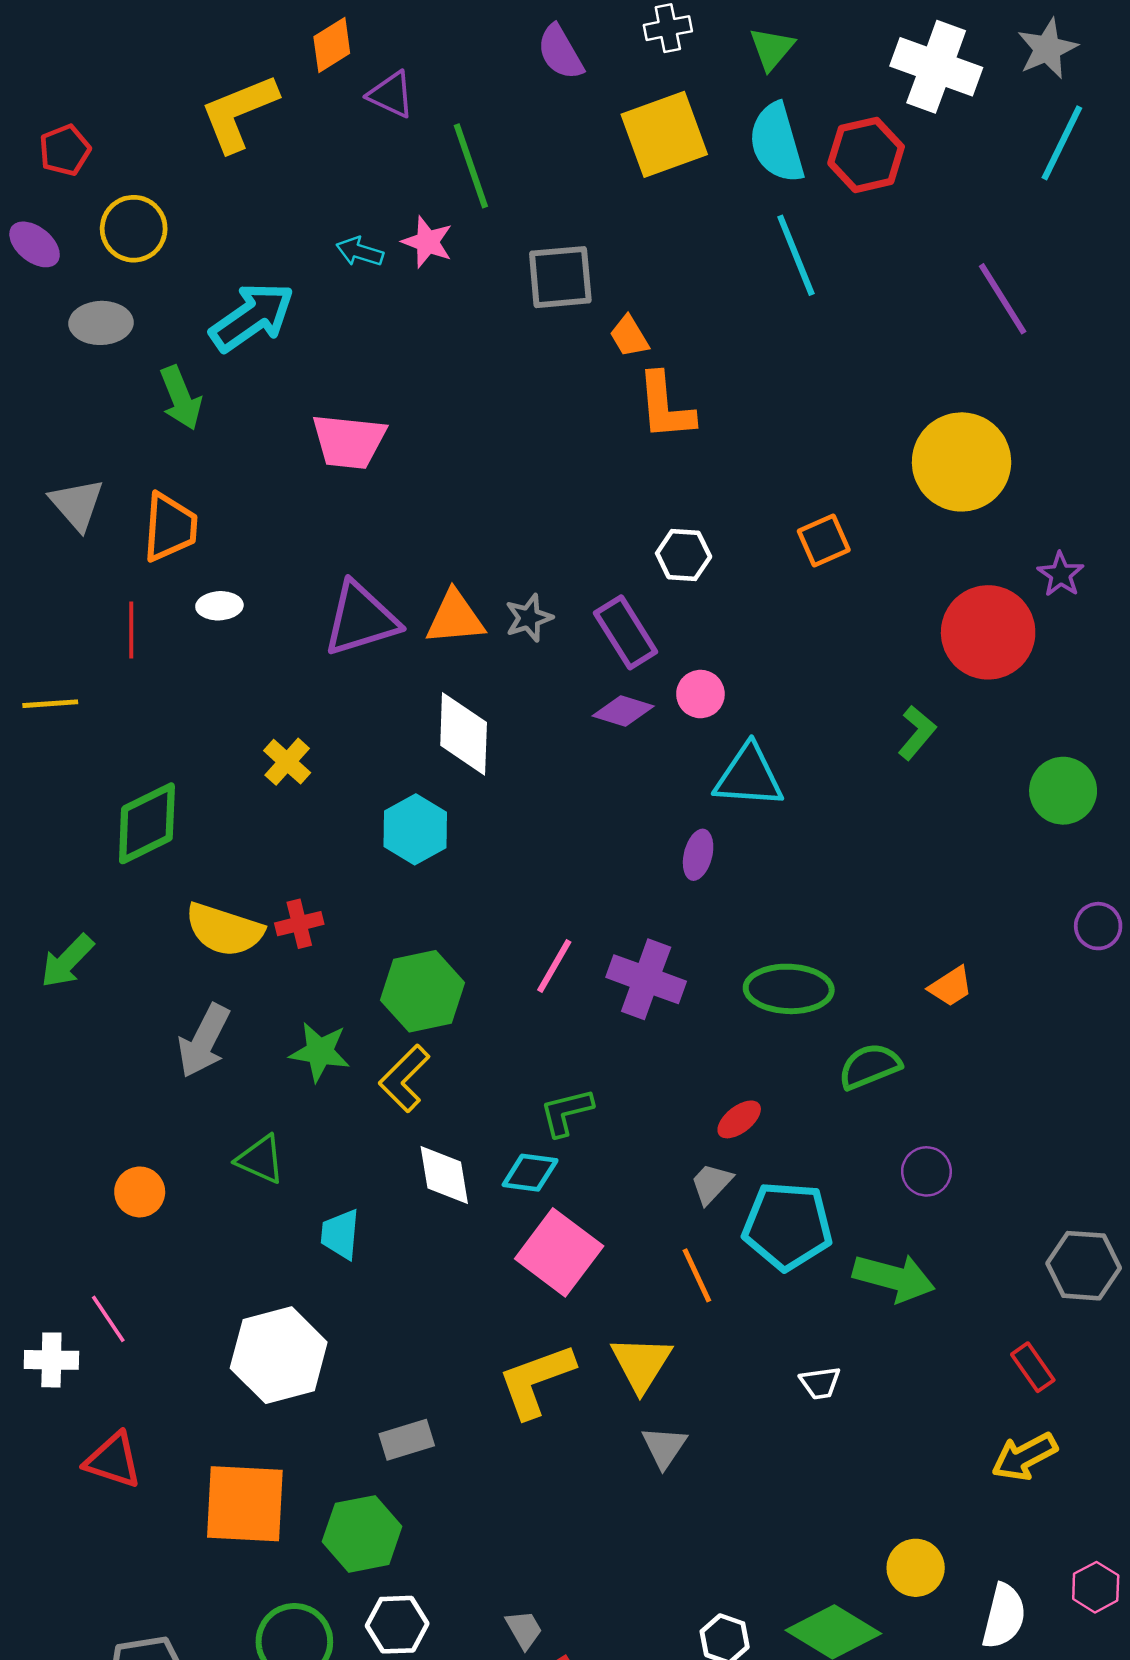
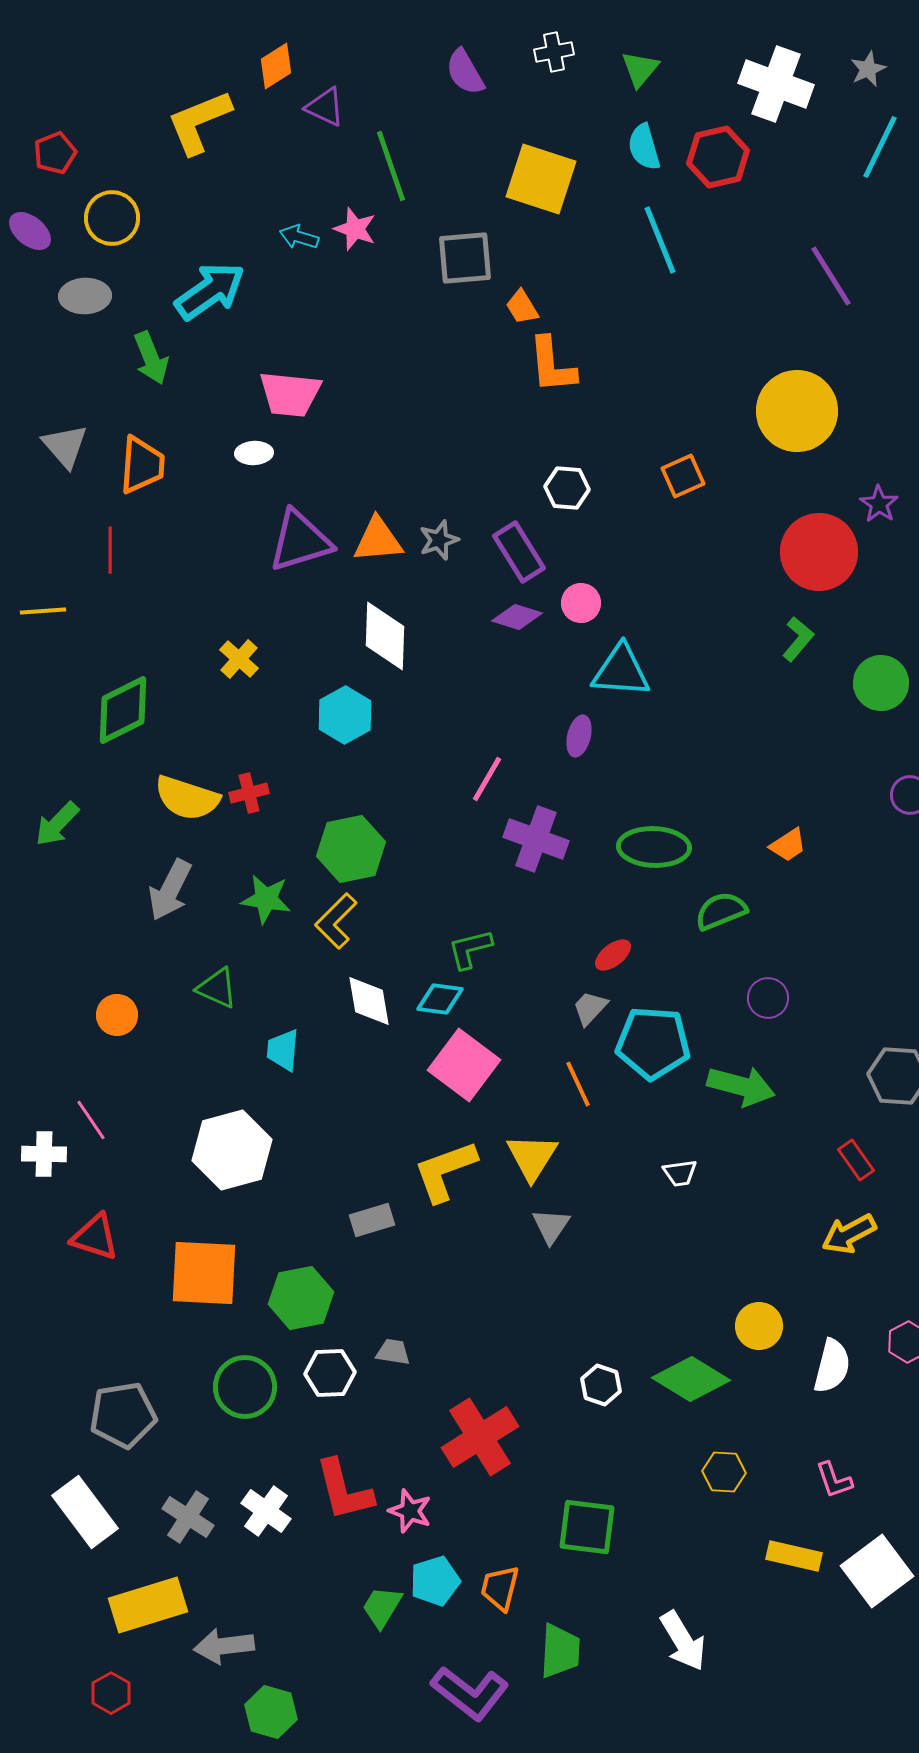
gray star: (1047, 49) -> (868, 69), size x0.7
yellow square: (664, 134) -> (541, 179), moved, turned 38
cyan semicircle: (777, 143) -> (644, 147), size x0.7
white ellipse: (219, 606) -> (254, 453), moved
green L-shape: (917, 733) -> (798, 639), moved
pink line: (554, 966) -> (487, 779), moved
gray rectangle: (407, 1440) -> (372, 1220), moved
gray trapezoid: (524, 1629) -> (393, 1352), moved, turned -51

